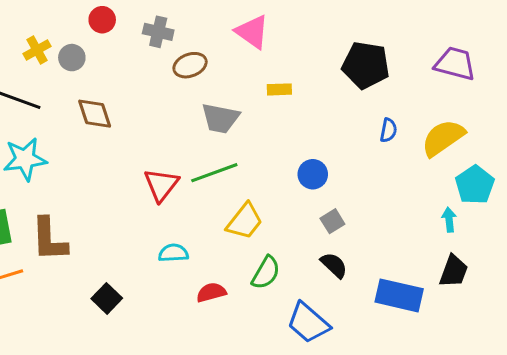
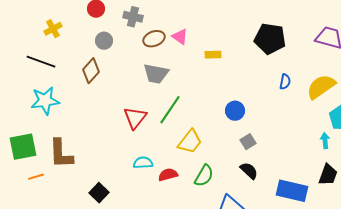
pink triangle: (252, 32) -> (180, 37), moved, size x0.7
gray circle: (72, 58) -> (104, 41), moved
brown diamond: (95, 114) -> (91, 71), turned 60
gray trapezoid: (220, 118) -> (156, 74), moved
green line: (214, 173) -> (170, 110), turned -36
red semicircle: (211, 292) -> (168, 175), moved

